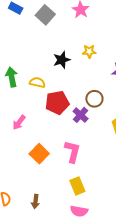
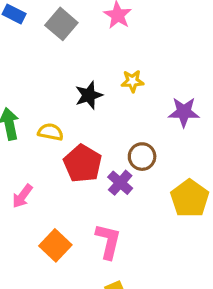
red pentagon: (57, 103) -> (83, 164), turned -30

